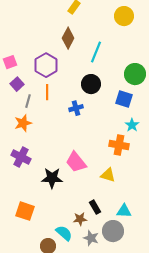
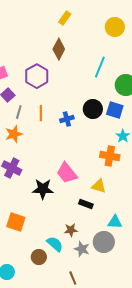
cyan line: (96, 52) -> (100, 67), moved
black circle: (91, 84) -> (93, 109), moved
orange line: (47, 92) -> (41, 113), moved
black rectangle: (95, 207) -> (86, 204), moved, turned -40

